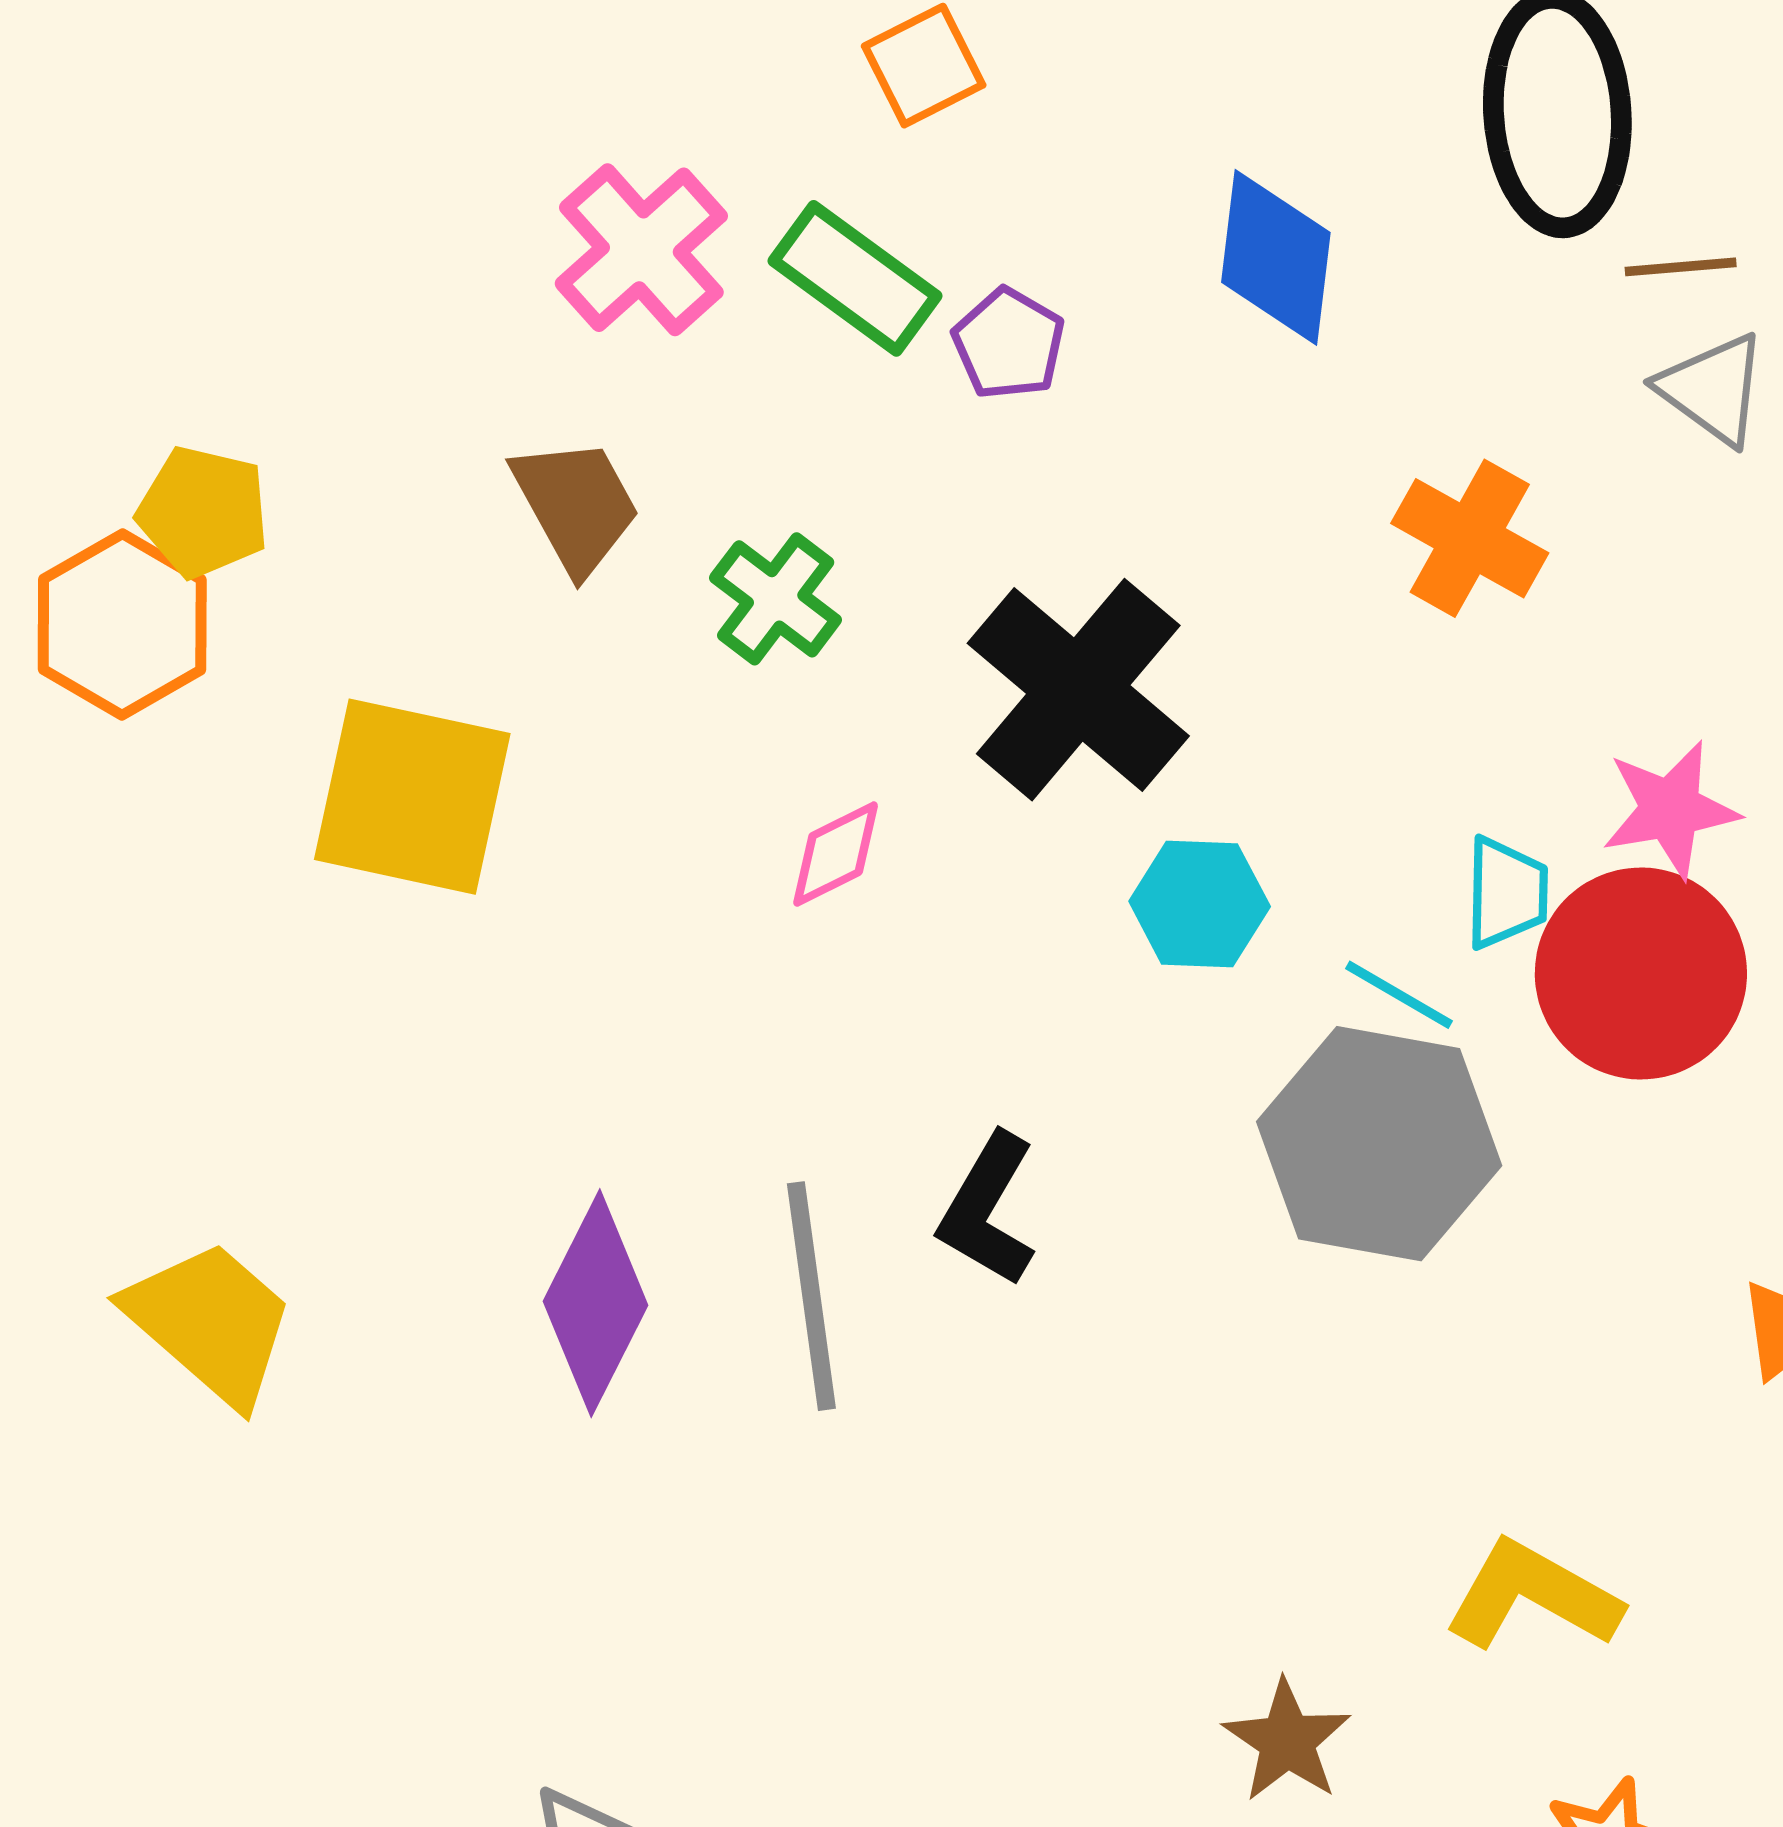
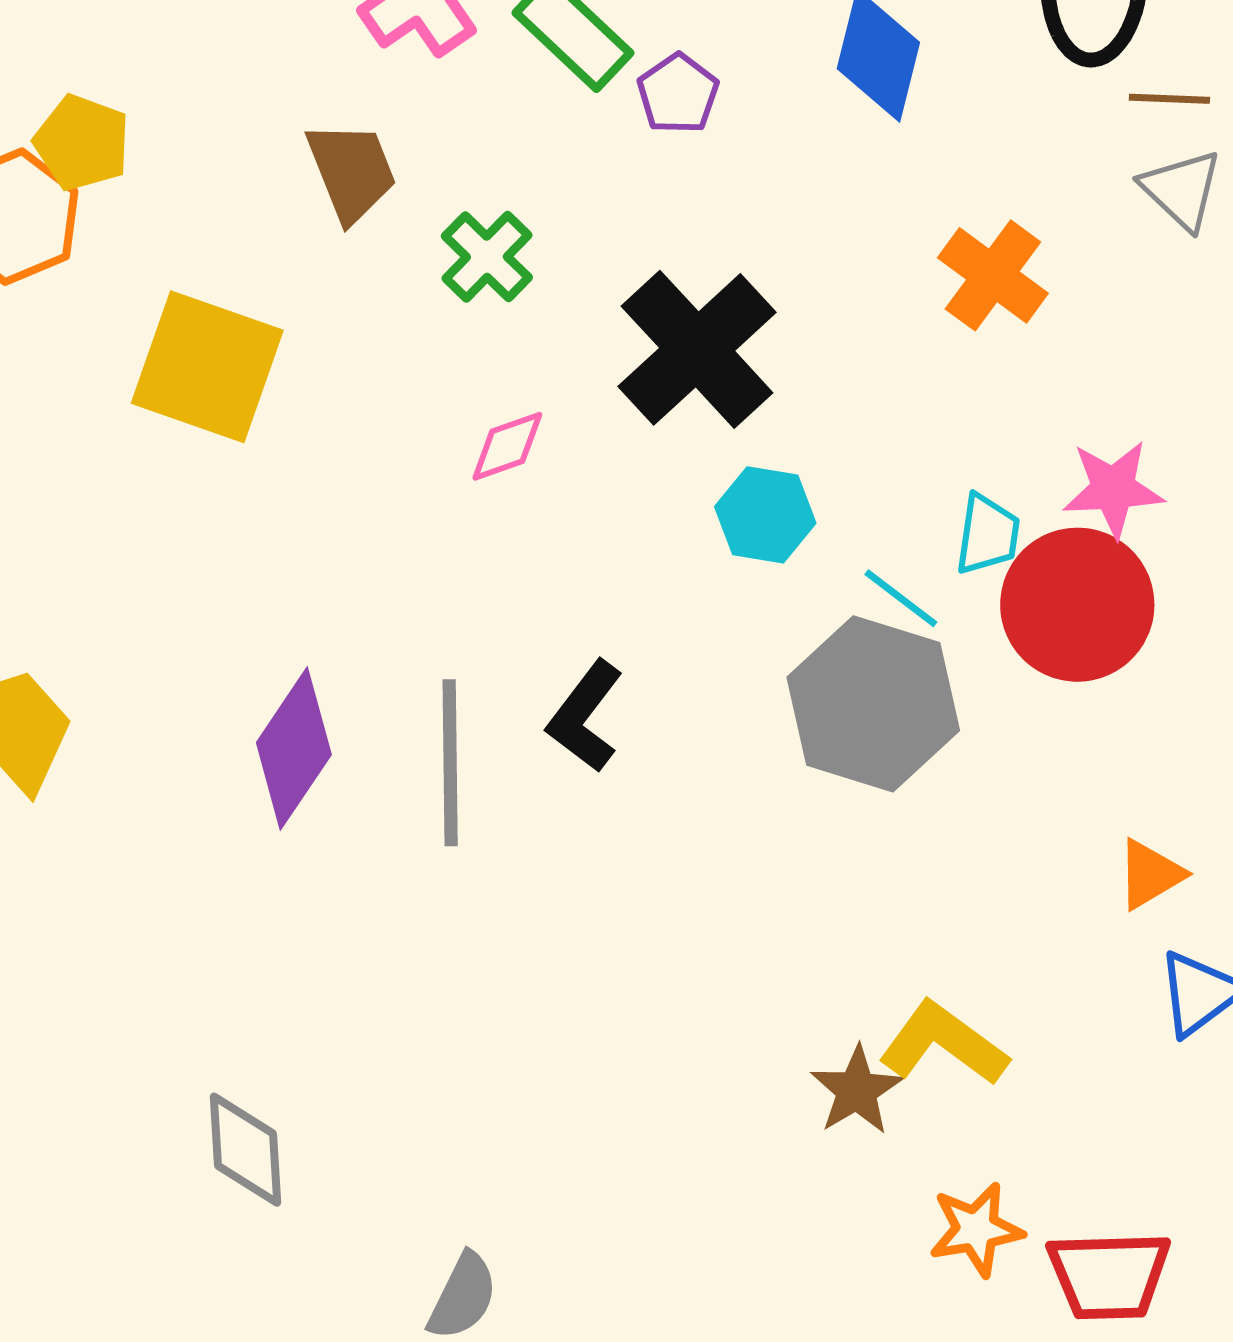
brown star: (1287, 1741) -> (857, 1090), moved

